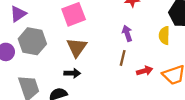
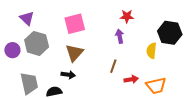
purple triangle: (18, 14) -> (27, 18), turned -49
purple arrow: (127, 33) -> (120, 36), moved

